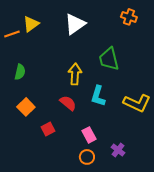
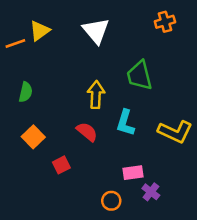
orange cross: (129, 17) -> (165, 22), turned -35
white triangle: (75, 24) -> (96, 31), turned -35
pink rectangle: (89, 135) -> (133, 173), moved, turned -70

